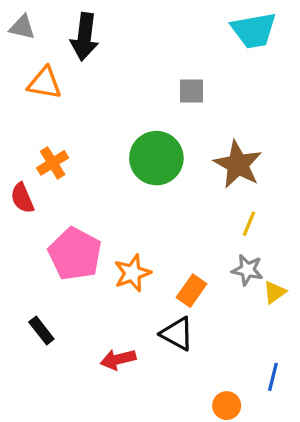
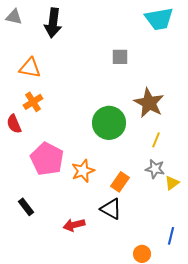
orange triangle: (45, 83) -> (30, 68), moved
green circle: (156, 158) -> (109, 123), moved

